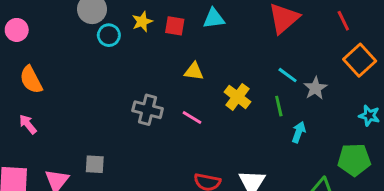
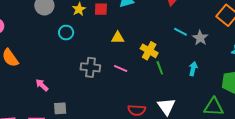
cyan circle: (109, 35) -> (66, 33), moved
green line: (279, 106) -> (160, 68), moved
pink arrow: (28, 124) -> (42, 85), moved

